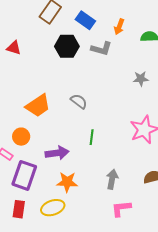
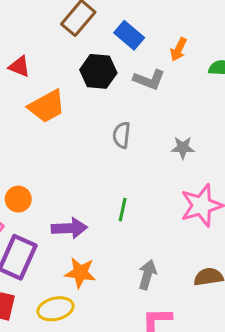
gray star: (141, 79) -> (183, 148), moved
gray semicircle: (79, 101) -> (122, 135), moved, turned -126
orange trapezoid: (38, 106) -> (47, 106), moved

